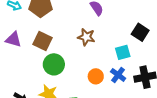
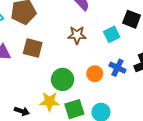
cyan square: (123, 52) -> (112, 34), moved
green circle: (54, 64) -> (63, 79), moved

